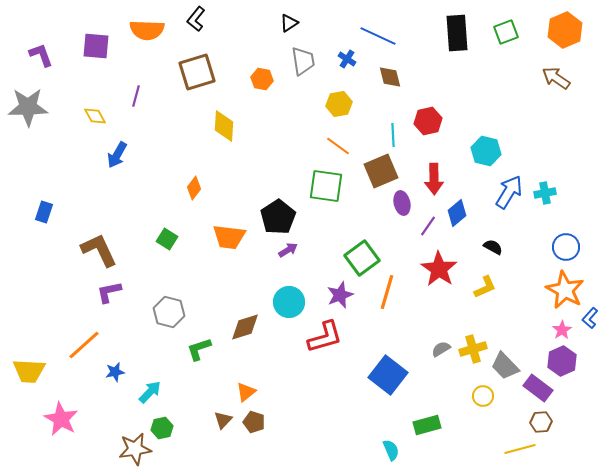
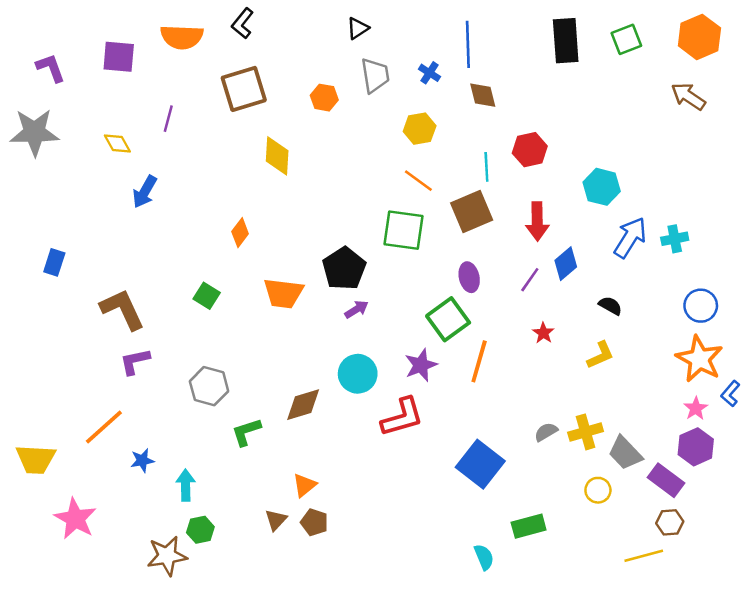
blue line: (378, 36) -> (468, 44), turned 63
purple ellipse: (402, 203) -> (469, 277), moved
red star: (439, 269) -> (543, 333), size x0.5
cyan arrow: (150, 392) -> (186, 485), turned -45

